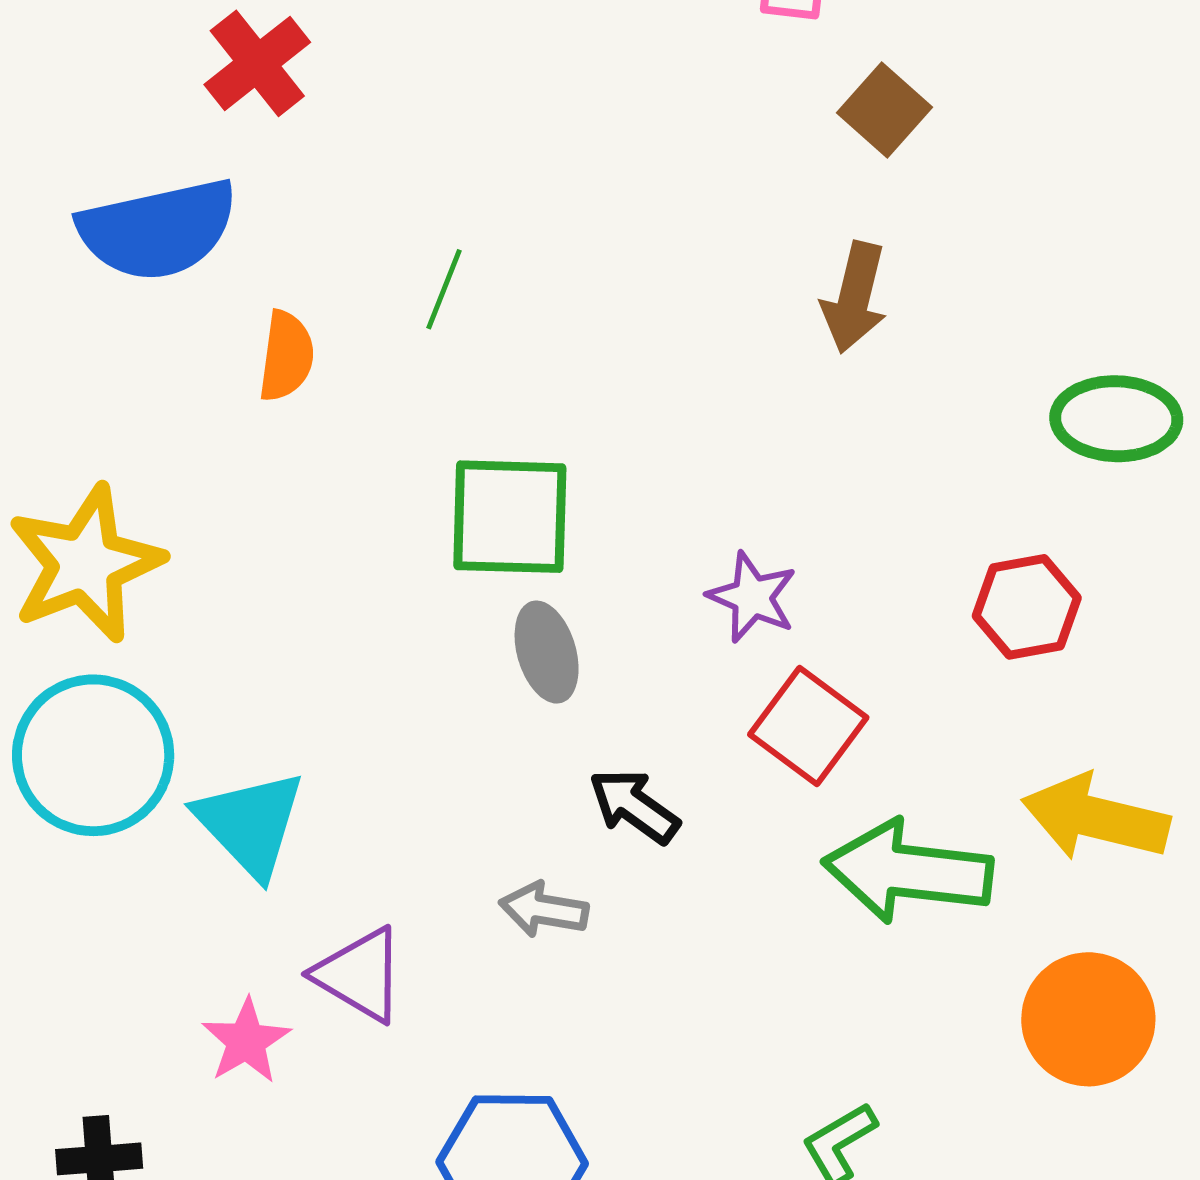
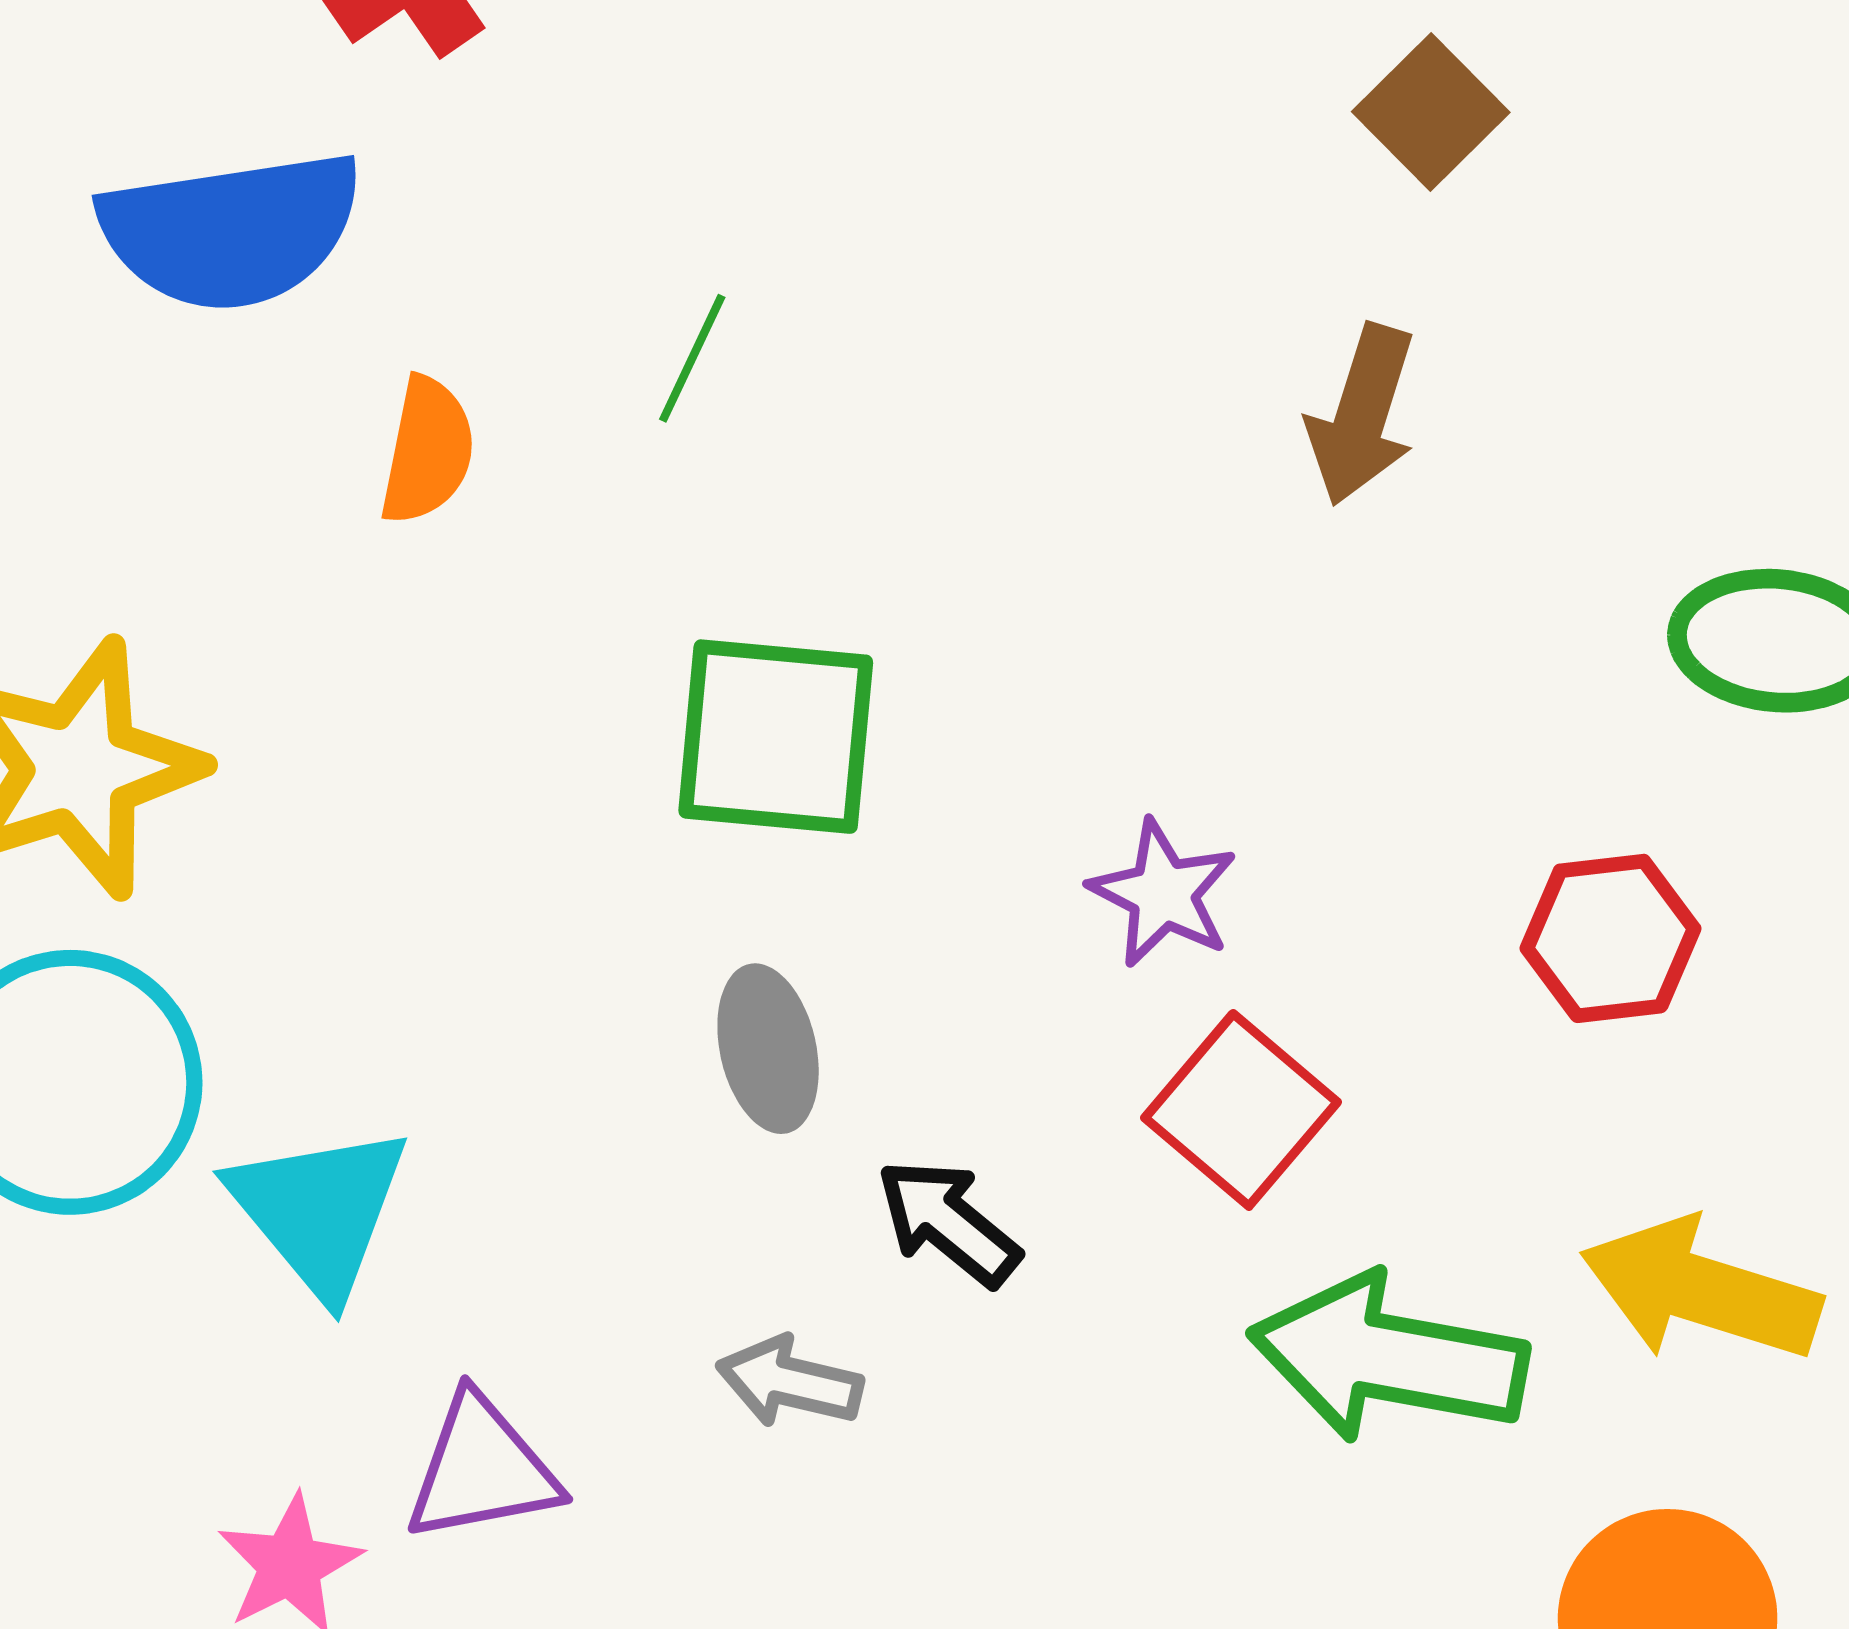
gray ellipse: (547, 652) -> (768, 1049), moved
purple triangle: (360, 975) -> (482, 1469), turned -45

